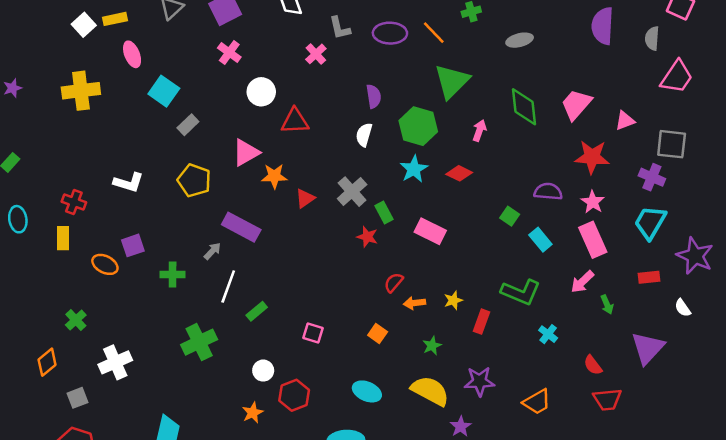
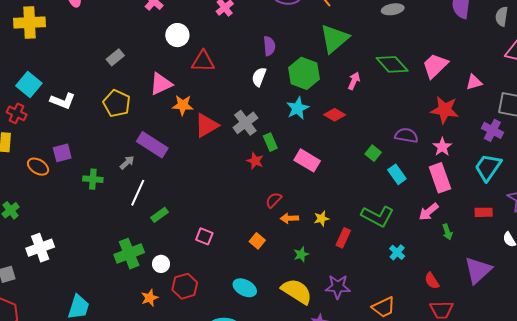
cyan square: (164, 91) -> (29, 85), moved
green diamond: (524, 107) -> (392, 64), turned -40
red triangle: (305, 198) -> (206, 125), size x1.5
green cross: (199, 342) -> (129, 254), moved

